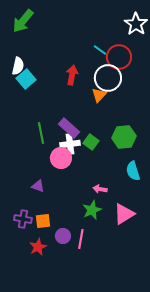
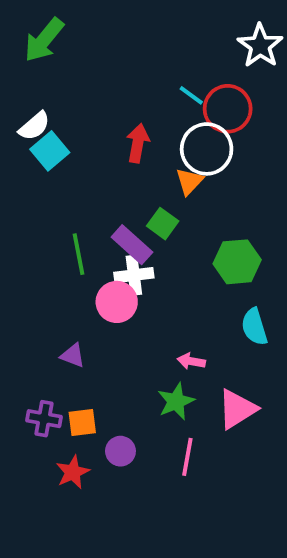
white semicircle: (18, 66) -> (34, 126), turned 36
green square: (91, 142) -> (163, 224), moved
pink line: (81, 239) -> (187, 457), moved

